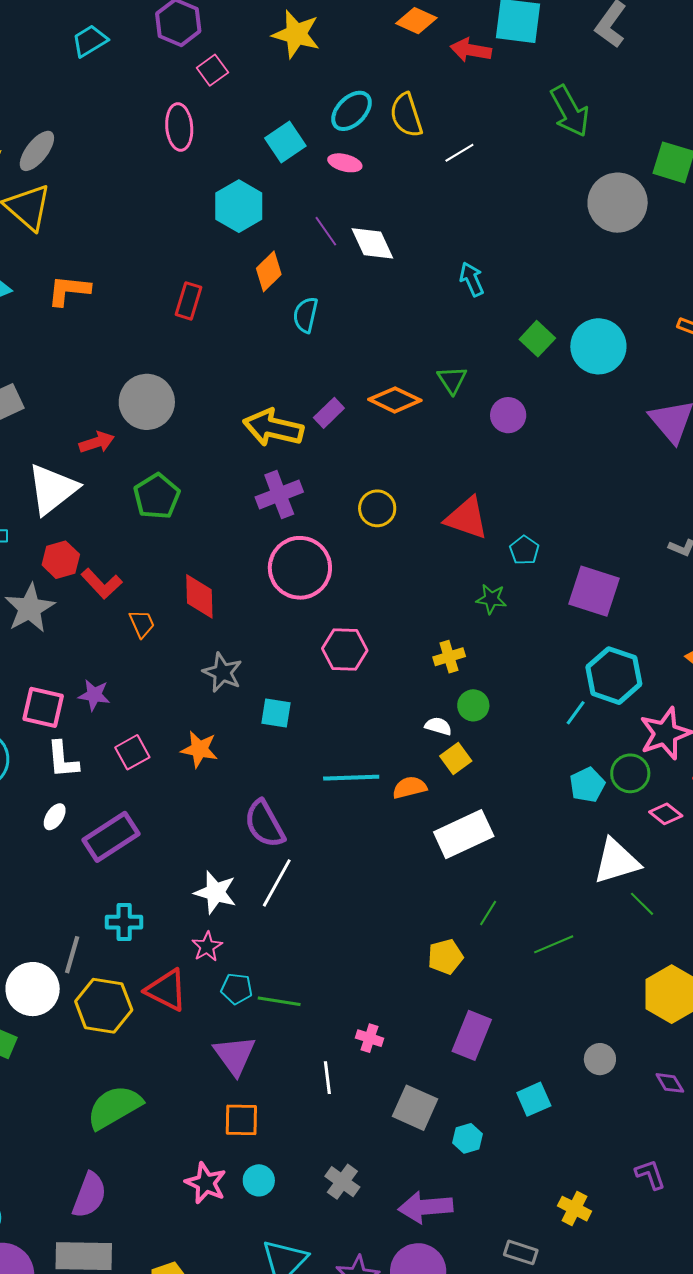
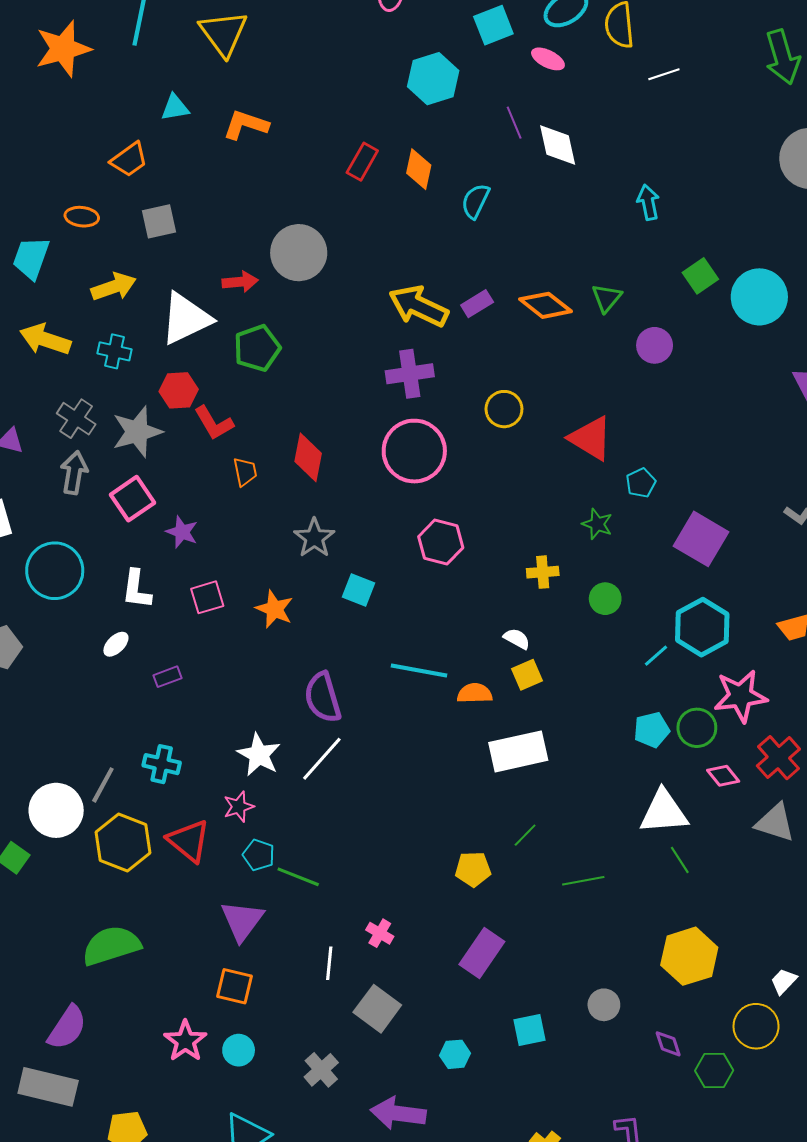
orange diamond: (269, 271) -> (419, 169), moved, turned -45
green pentagon: (157, 496) -> (257, 348), moved
green circle: (473, 705) -> (605, 599), moved
pink square: (43, 707) -> (133, 499), moved, turned 30
purple rectangle: (111, 837) -> (167, 677), size x0.5
gray square: (415, 1108) -> (377, 1009), moved

